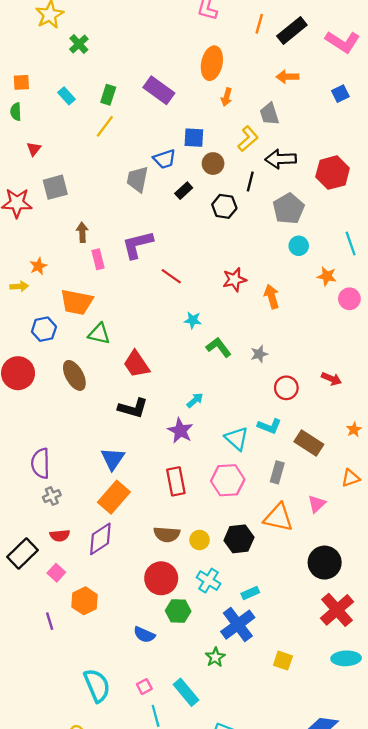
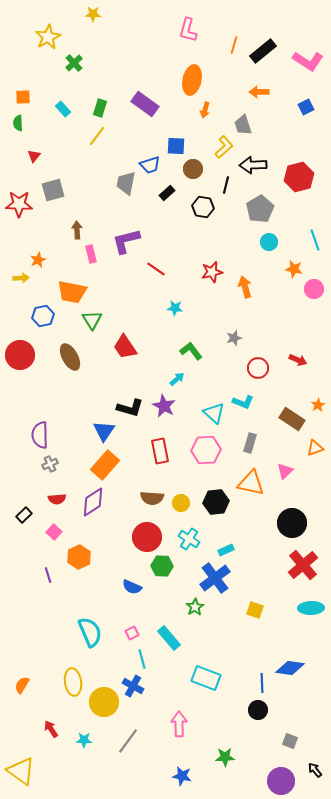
green triangle: (99, 334) -> (92, 320), turned 45
green L-shape: (219, 347) -> (191, 351), moved
black L-shape: (133, 408) -> (130, 408), moved
brown rectangle: (309, 443) -> (292, 419), moved
black rectangle: (23, 554) -> (24, 515), size x0.6

